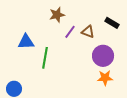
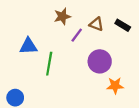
brown triangle: (88, 32) -> (96, 24), moved
purple circle: (103, 56) -> (100, 61), moved

